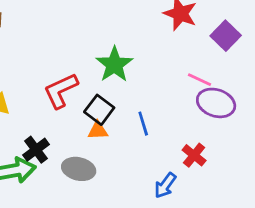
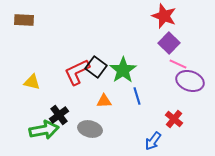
purple square: (226, 36) -> (169, 43), moved
green star: (114, 64) -> (123, 70), moved
black square: (99, 110) -> (96, 67), moved

